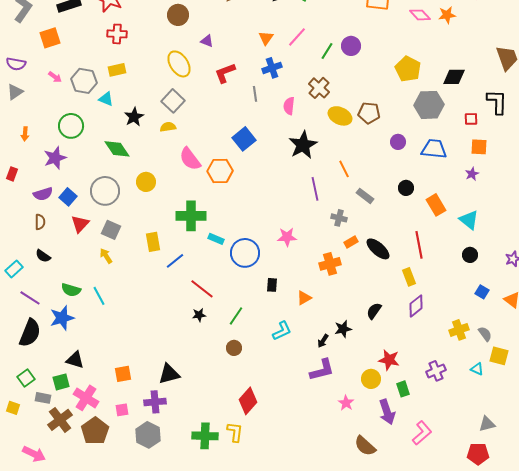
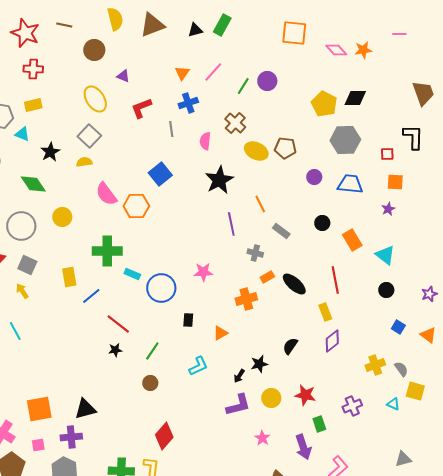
black diamond: (454, 77) -> (355, 98), moved
orange square: (123, 374) -> (39, 409), size x1.5
yellow circle: (371, 379) -> (271, 398), moved

